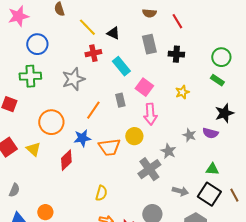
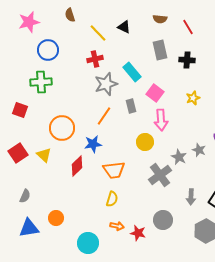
black triangle: (113, 33) -> (124, 27), moved
red cross: (93, 53) -> (95, 59), moved
gray star: (73, 79) -> (106, 84), moved
gray star: (189, 135) -> (199, 150), moved
orange trapezoid: (109, 147) -> (114, 170), moved
gray arrow: (180, 191) -> (191, 197), turned 77

